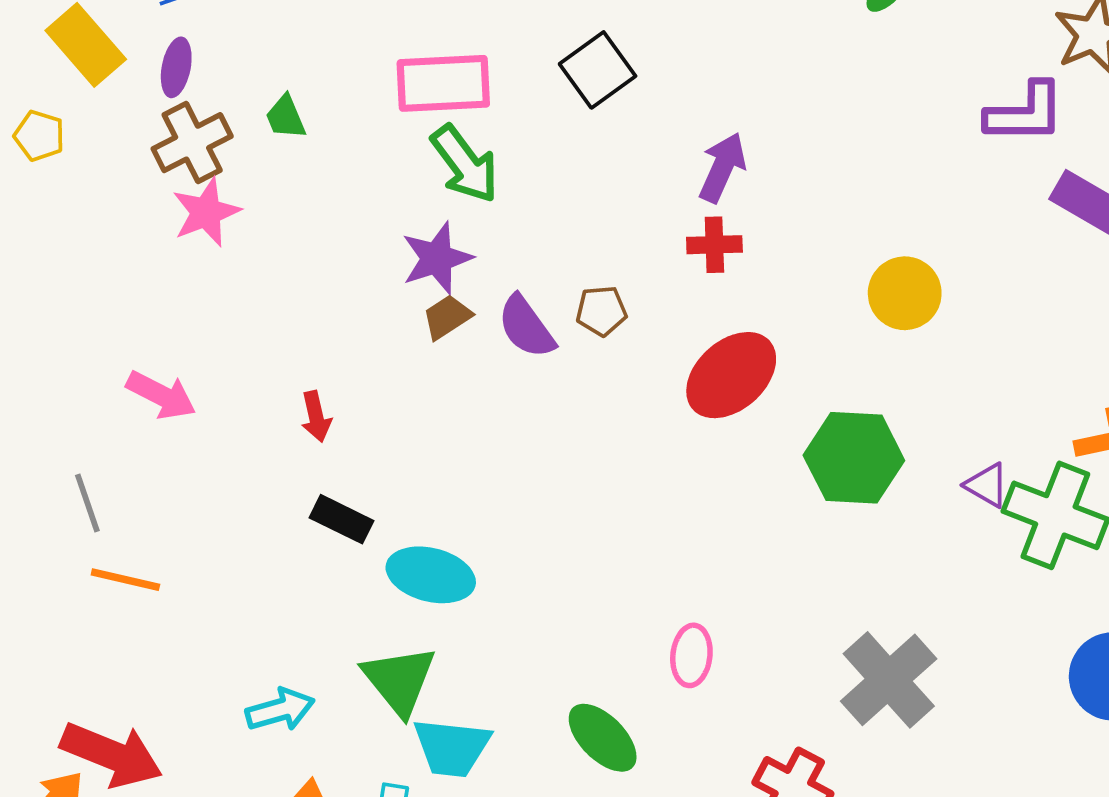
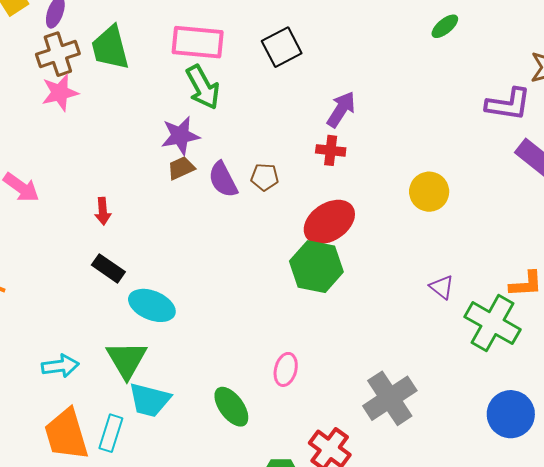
green trapezoid: (286, 117) -> (110, 48), size x1.8
green hexagon: (854, 458) -> (316, 267), moved
purple triangle: (987, 485) -> (442, 287), moved

